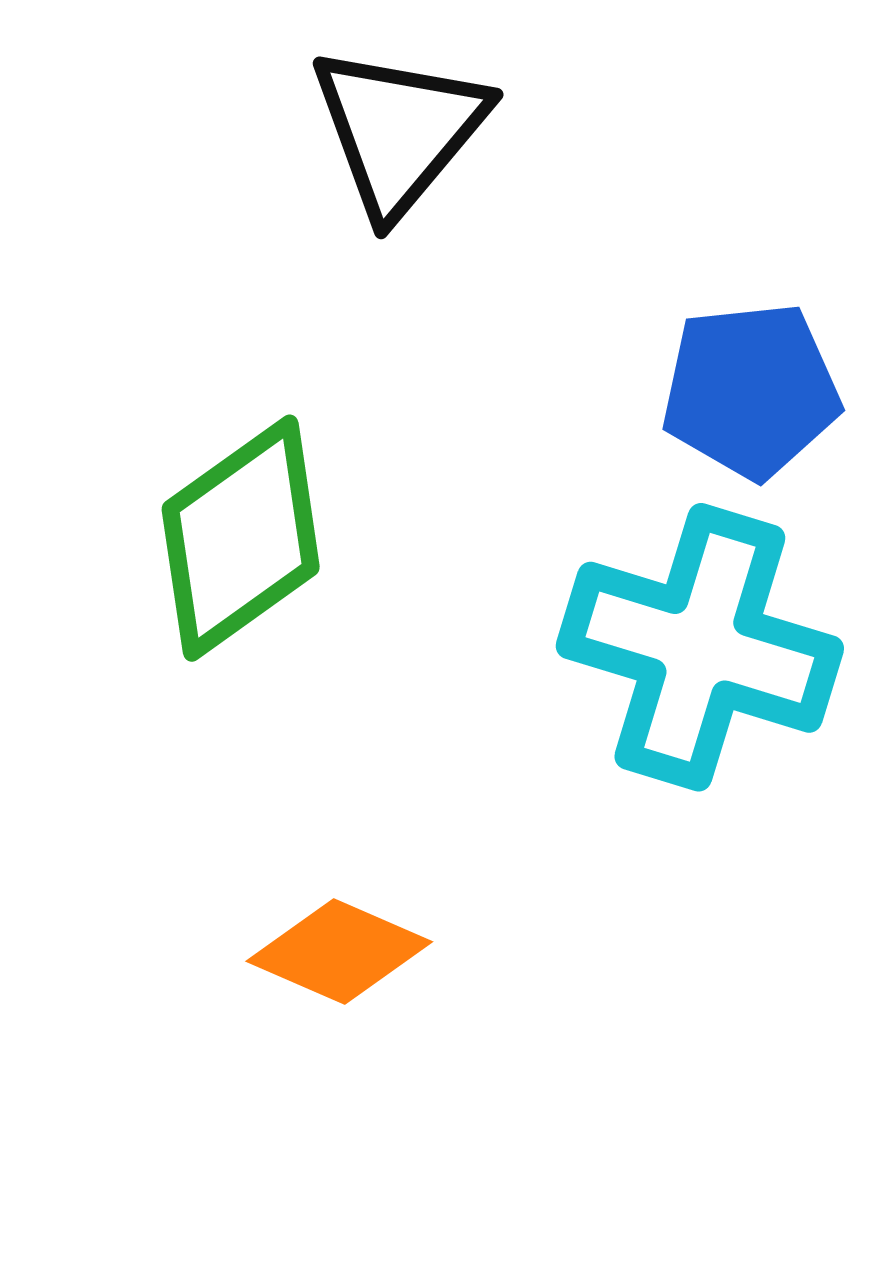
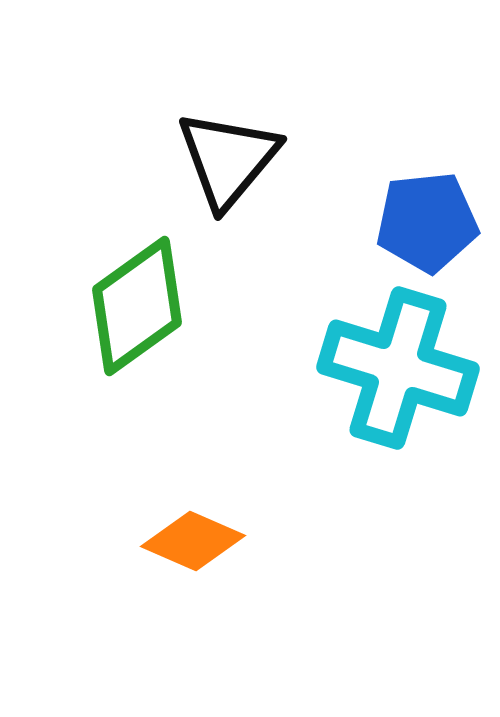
black triangle: (399, 130) -> (228, 159), moved

